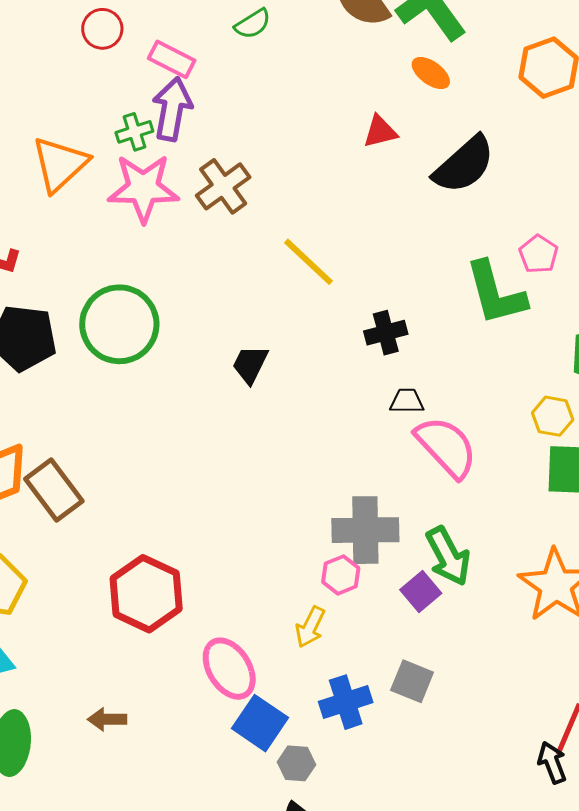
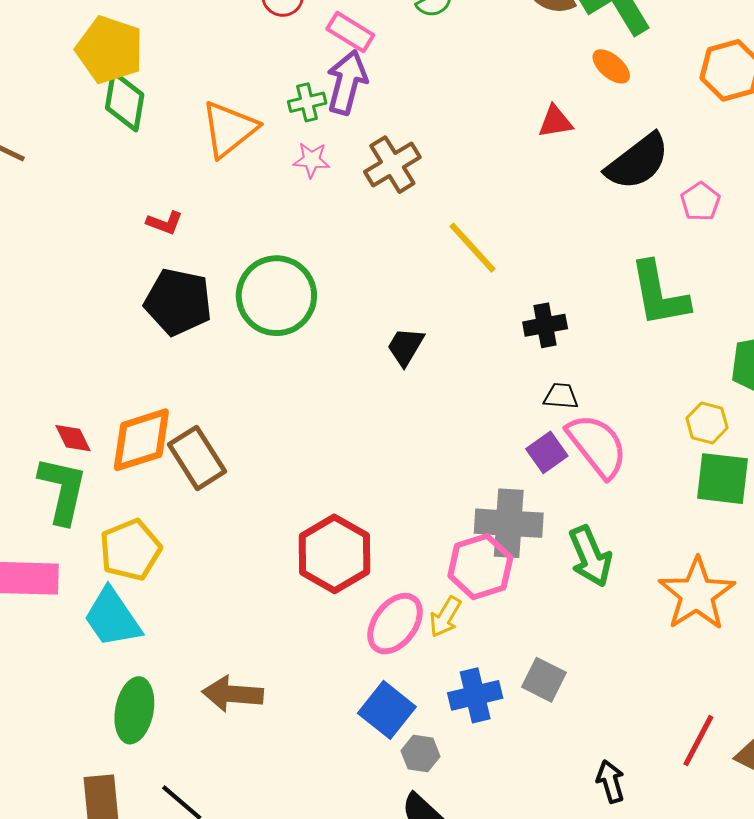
pink star: (143, 188) -> (311, 160), size x0.5
pink pentagon: (539, 254) -> (700, 202), moved
pink hexagon: (341, 575) -> (480, 567), size x1.6
purple square: (421, 591) -> (547, 452), moved
red hexagon: (146, 594) -> (334, 554), moved
pink ellipse: (229, 669) -> (395, 624), moved, turned 64
brown arrow: (107, 719) -> (233, 694), size x1.5
black arrow: (552, 762) -> (611, 781), moved

